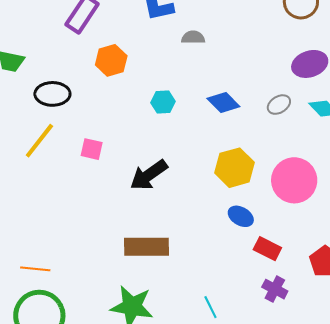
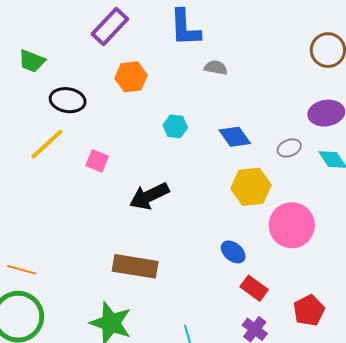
yellow hexagon: (234, 168) -> (251, 187), moved

